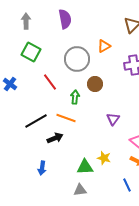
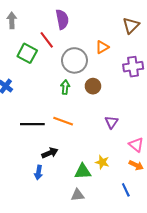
gray arrow: (26, 21) -> (12, 20), moved
red line: (50, 82) -> (47, 40), moved
green arrow: (75, 97) -> (65, 87), moved
black line: (36, 121) -> (32, 124), turned 30
black arrow: (55, 138) -> (50, 153), moved

